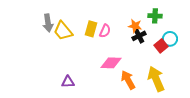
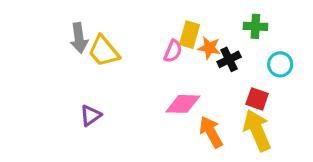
orange star: (135, 26) -> (209, 48), moved
yellow rectangle: (91, 29) -> (189, 35), moved
red square: (161, 46) -> (257, 99), moved, turned -32
purple triangle: (68, 82) -> (91, 115), moved, turned -32

